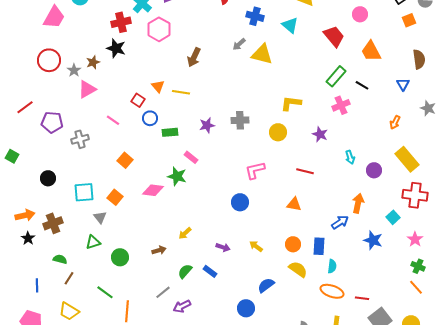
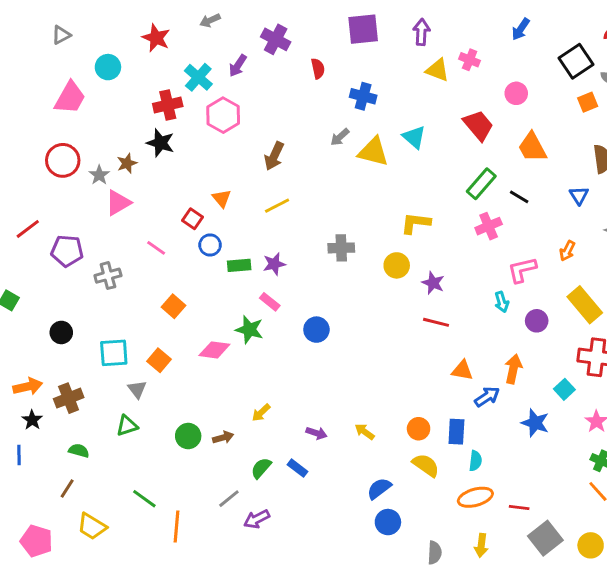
cyan triangle: (290, 25) -> (414, 137), moved
yellow line: (181, 92) -> (277, 206), moved, turned -36
purple star: (207, 125) -> (274, 264), moved
purple star: (320, 134) -> (433, 283), moved
pink L-shape: (255, 170) -> (522, 270), moved
blue circle: (240, 202) -> (316, 330), moved
orange triangle: (294, 204) -> (462, 370), moved
green circle: (120, 257) -> (188, 436), moved
brown line: (69, 278) -> (67, 489), moved
blue line: (37, 285) -> (19, 455), moved
orange ellipse: (332, 291) -> (475, 497), turned -35
blue circle: (246, 308) -> (388, 522), moved

